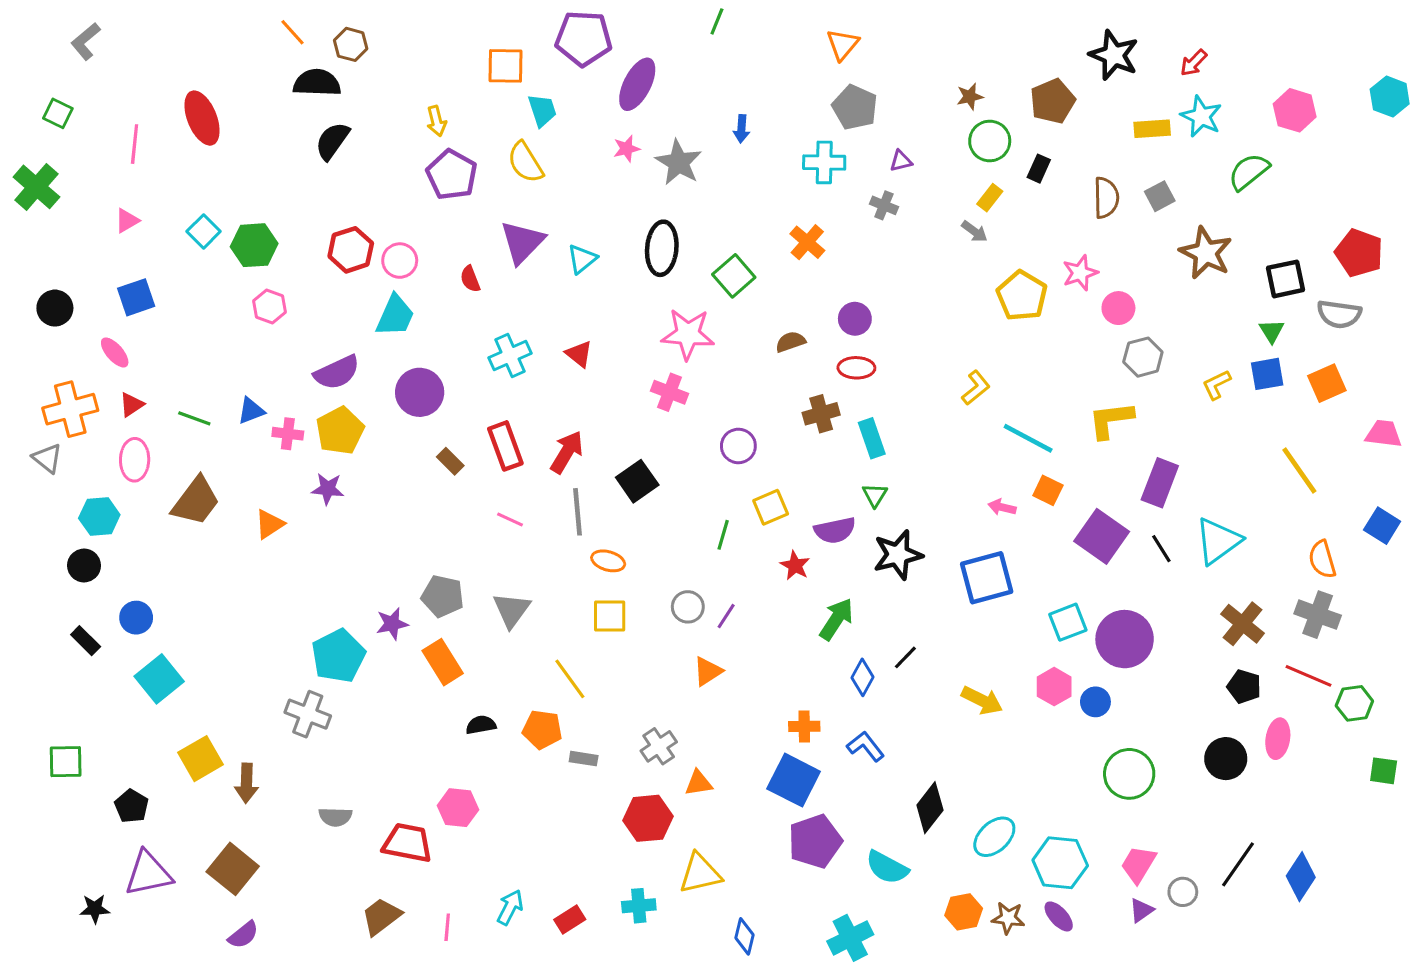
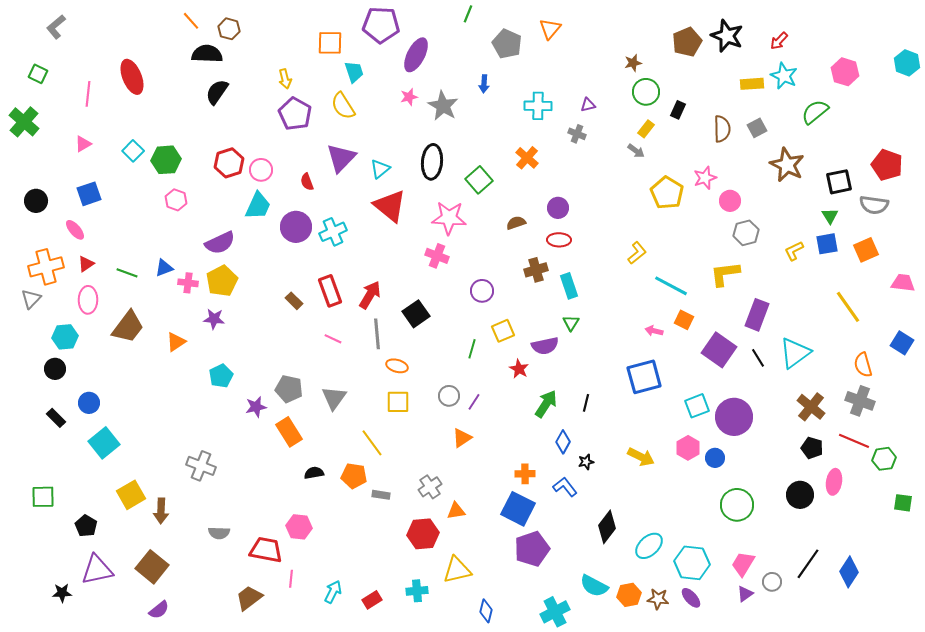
brown pentagon: (1053, 101) -> (687, 42), moved
gray pentagon: (855, 107) -> (507, 44), moved
red triangle: (579, 354) -> (390, 206), moved, size x1.8
purple circle: (420, 392) -> (296, 227), moved
gray triangle: (47, 458) -> (31, 299), turned 35
black star: (898, 555) -> (586, 462), moved, size x0.5
cyan pentagon: (338, 656) -> (221, 376), moved, size x0.7
black line: (905, 657) -> (586, 403), moved, turned -30
cyan semicircle: (887, 867) -> (594, 586), moved
pink line: (447, 927) -> (291, 579), moved

